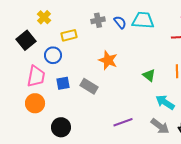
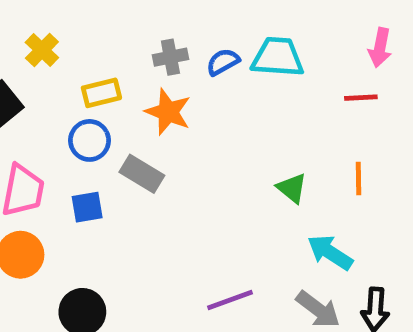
blue semicircle: (120, 22) -> (223, 62), turned -80
blue circle: (53, 55) -> (90, 140), moved
orange star: (108, 60) -> (168, 112), moved
gray rectangle: (89, 86) -> (142, 174), moved

